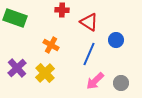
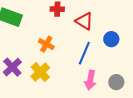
pink arrow: (95, 81) -> (90, 80), turned -36

